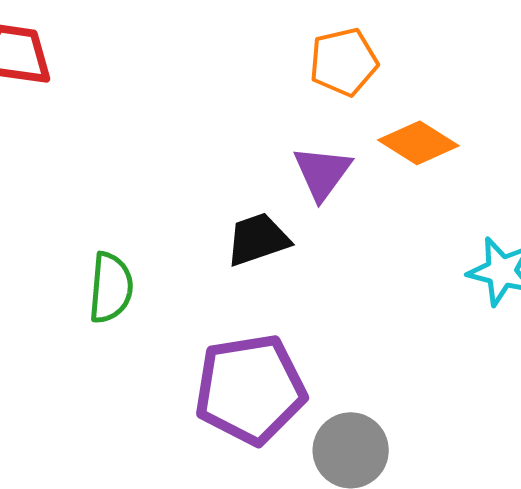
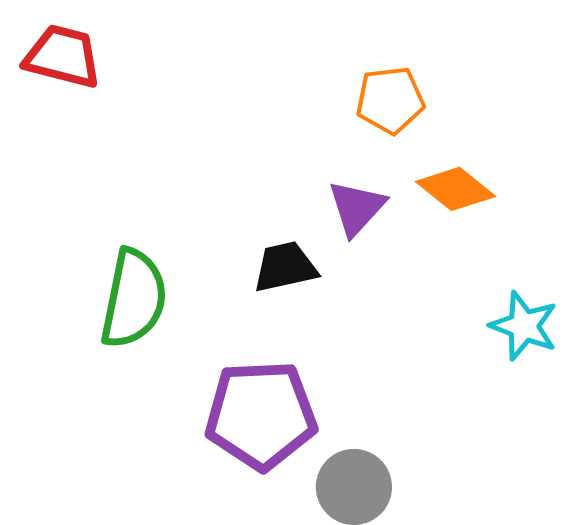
green semicircle: (111, 288) -> (134, 299), size x1.4

